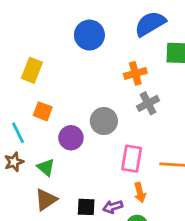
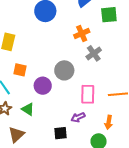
orange arrow: (140, 193) -> (109, 122), moved, turned 32
brown triangle: (46, 200) -> (16, 135), moved
purple arrow: (113, 207) -> (78, 117), moved

